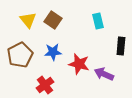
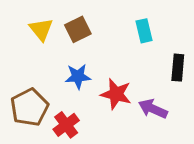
brown square: (53, 20) -> (78, 29), turned 30
brown pentagon: (20, 55) -> (29, 107), moved

